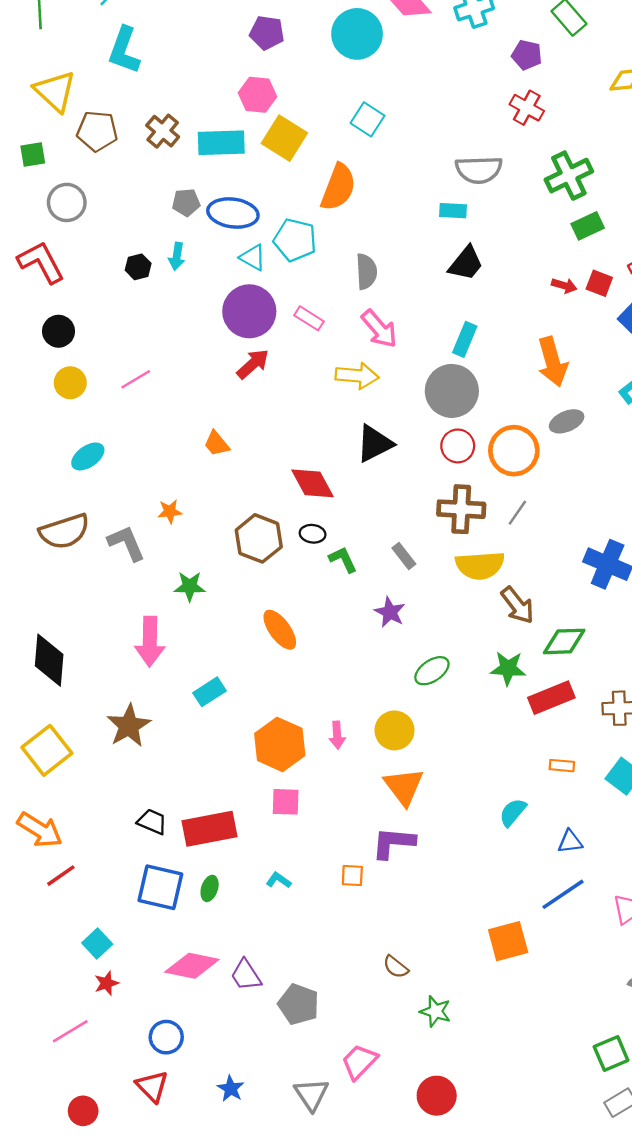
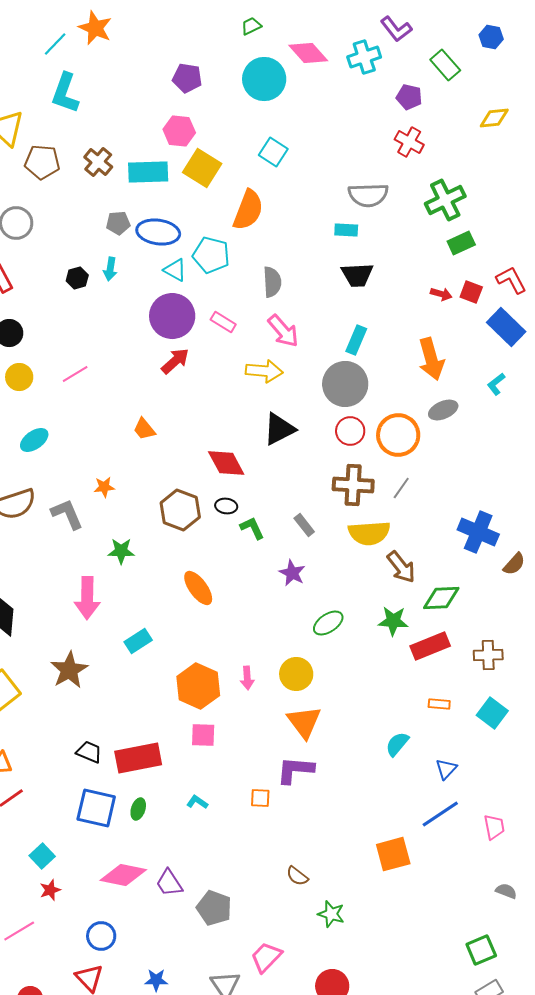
black trapezoid: (466, 263) -> (357, 275), turned 48
blue triangle: (570, 842) -> (446, 769), turned -40
blue star: (231, 1089) -> (156, 980), turned -30

